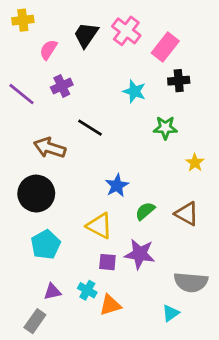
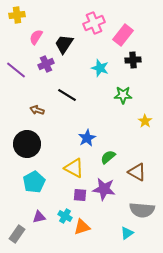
pink cross: (126, 31) -> (94, 23), turned 30
black trapezoid: (86, 35) -> (64, 44), moved
brown arrow: (50, 148) -> (37, 110), size x0.6
brown triangle: (187, 214) -> (137, 172), moved
gray rectangle: (35, 321) -> (17, 234), moved

